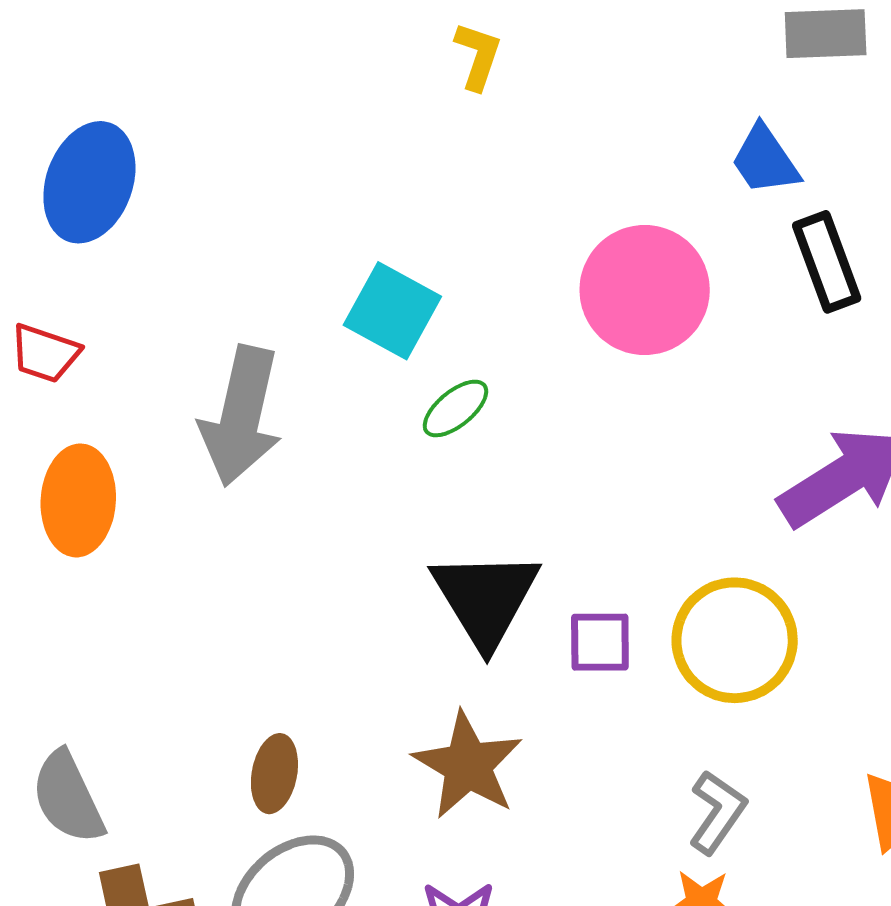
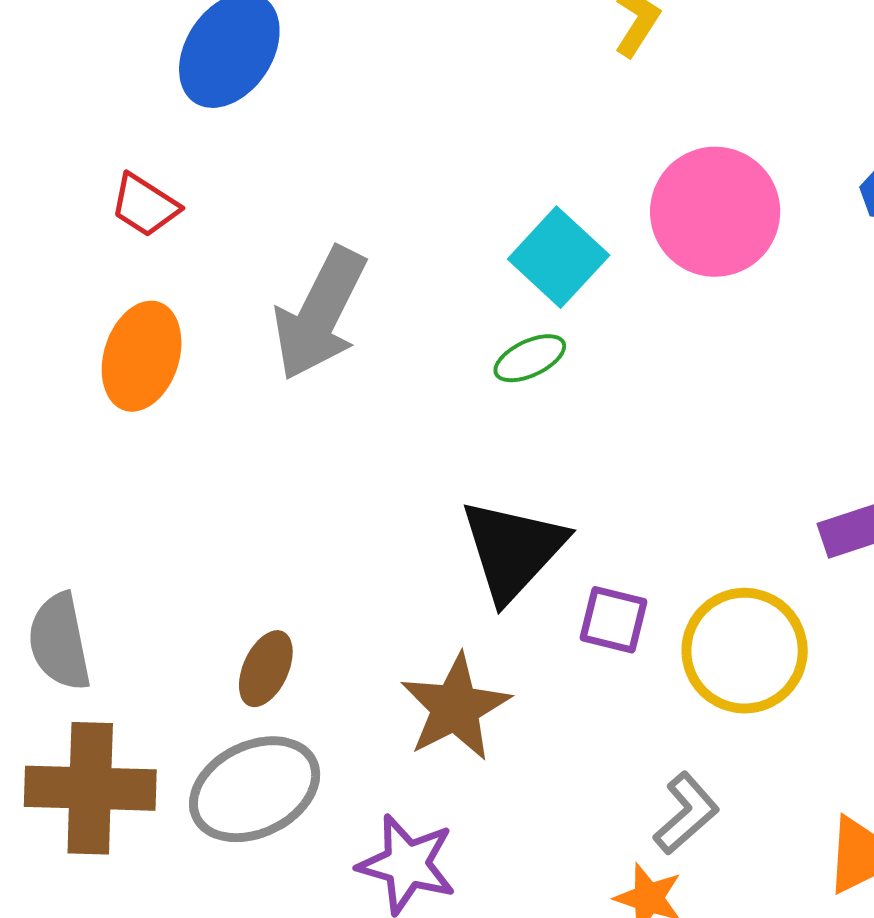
pink circle: (645, 290) -> (715, 212), moved
cyan square: (392, 311) -> (559, 257), moved

